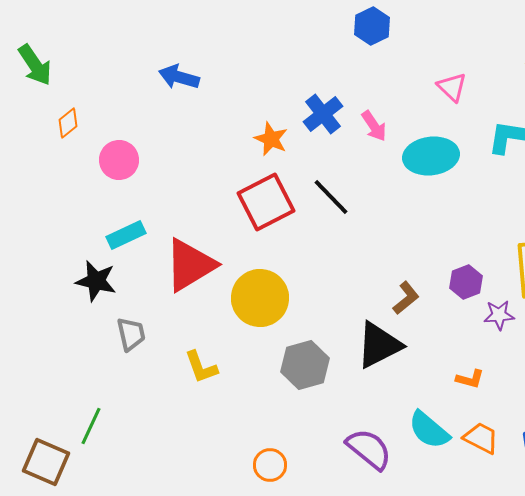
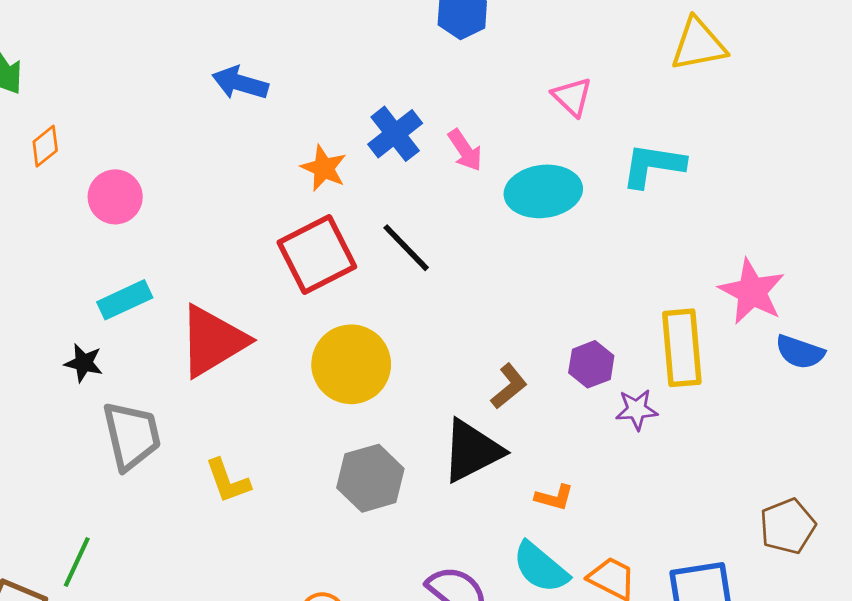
blue arrow: (179, 77) -> (240, 83), moved
black star: (96, 281) -> (84, 363), size x0.7
yellow circle: (260, 298) -> (351, 364), moved
gray trapezoid: (131, 334) -> (132, 436), size x1.5
orange L-shape: (470, 379) -> (554, 497), moved

